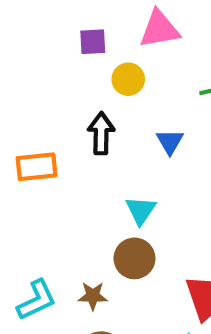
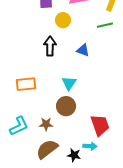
blue triangle: (170, 142) -> (83, 50), turned -40
orange rectangle: (37, 167) -> (26, 84), moved

